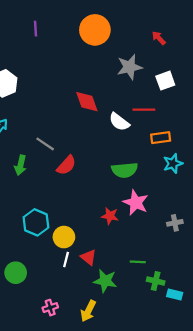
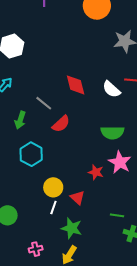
red diamond: (87, 102) -> (76, 85), moved
cyan hexagon: (36, 222) -> (31, 154), moved
red triangle: (88, 257) -> (77, 198), moved
green star: (105, 281) -> (72, 228), moved

